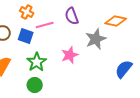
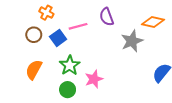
orange cross: (27, 12) -> (46, 13), moved
blue square: (26, 36) -> (58, 38), turned 35
pink star: (70, 55) -> (94, 79), moved

